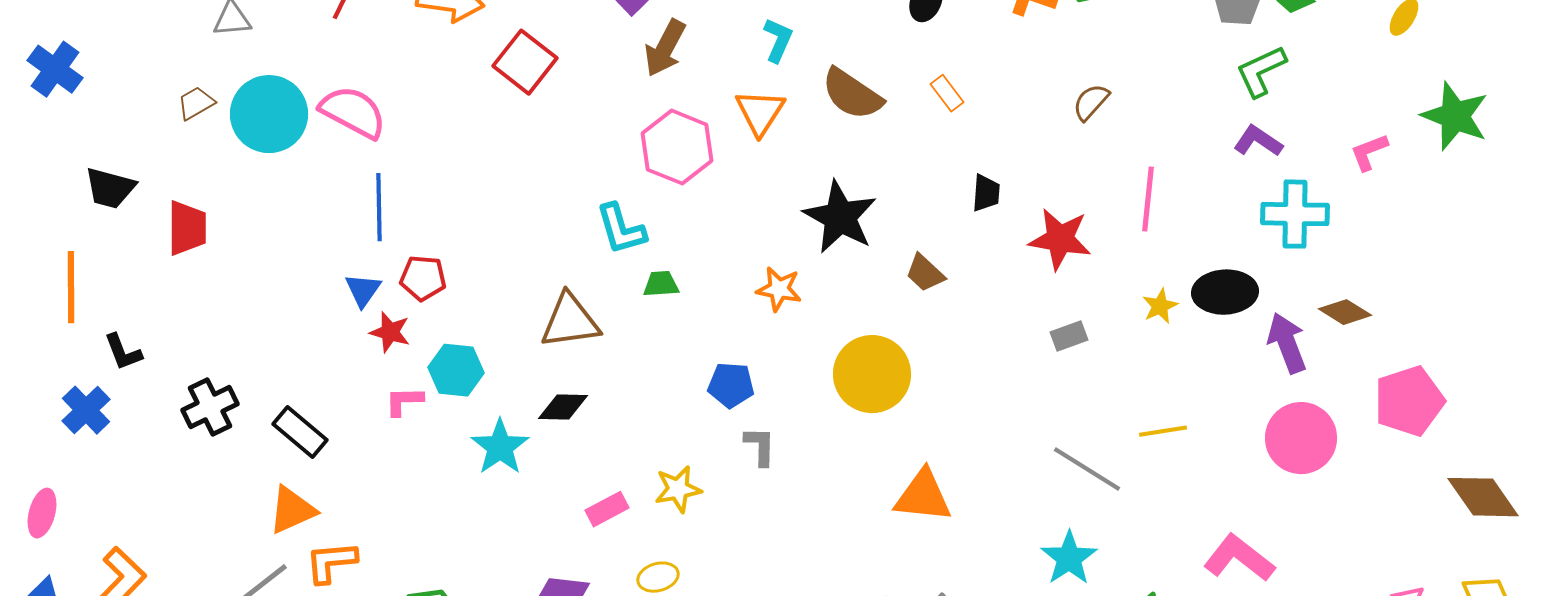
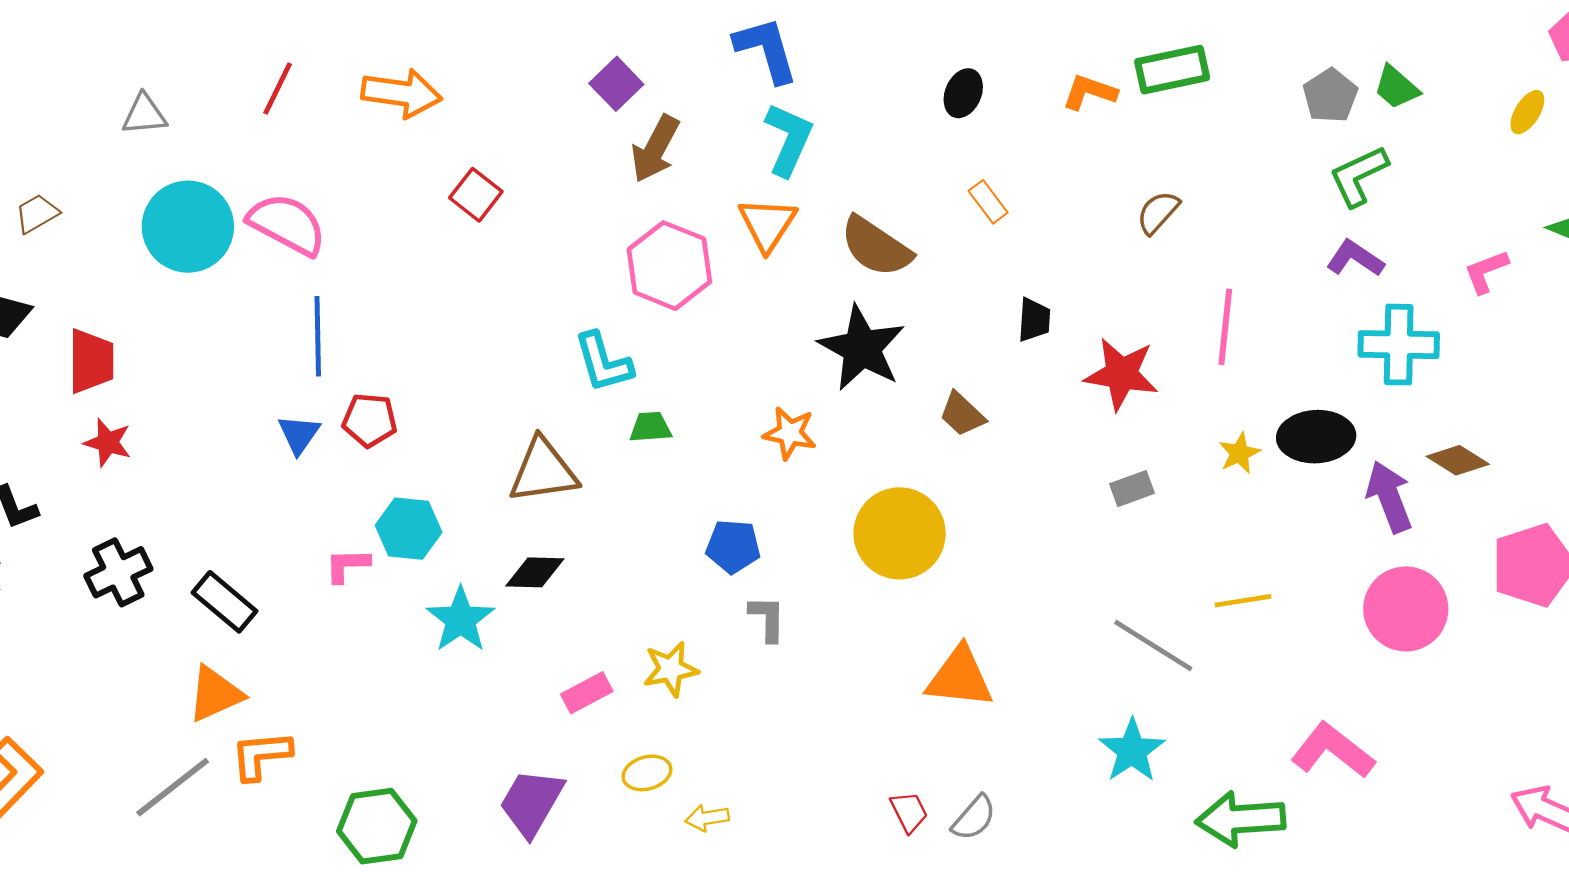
cyan L-shape: (778, 40) -> (789, 139), size x1.4
red square: (525, 62) -> (476, 195), moved, size x0.7
brown semicircle: (852, 94) -> (876, 247), moved
brown trapezoid: (196, 103) -> (37, 214), moved
red star: (390, 332) -> (108, 443), moved

